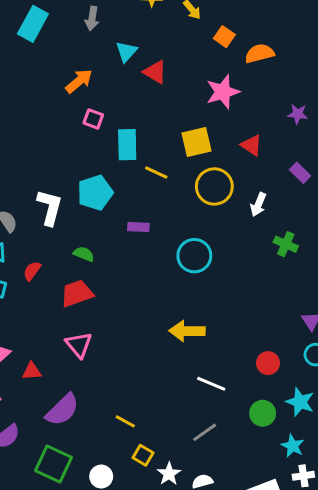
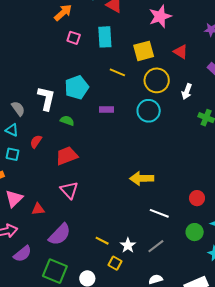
cyan rectangle: (127, 145) -> (105, 37), moved
green semicircle: (84, 254) -> (67, 121), moved
cyan circle: (194, 256) -> (149, 111), moved
white star: (169, 474) -> (128, 245), moved

